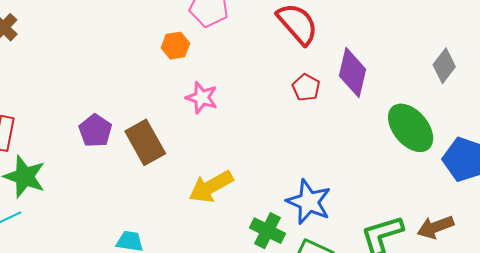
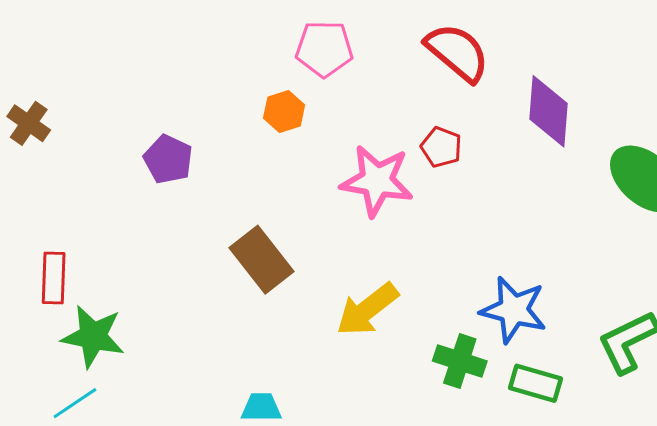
red pentagon: (306, 87) -> (441, 147), moved
pink star: (202, 98) -> (377, 181), moved, size x1.5
purple pentagon: (95, 131) -> (168, 159), moved

